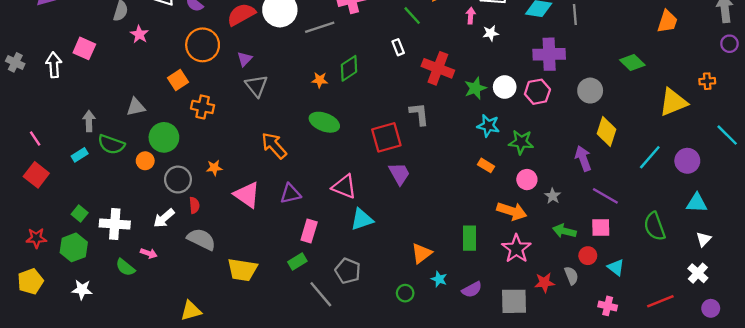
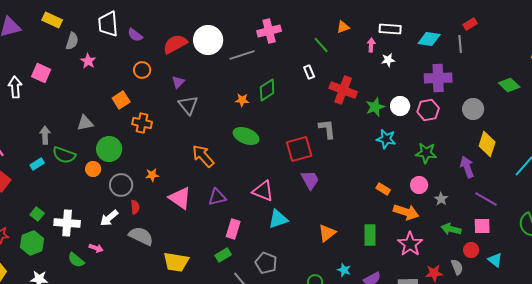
orange circle: (203, 45) -> (142, 70), size x0.6
green star: (521, 142) -> (426, 153), moved
orange rectangle: (486, 165) -> (383, 189), moved
orange triangle: (422, 253) -> (327, 233), moved

